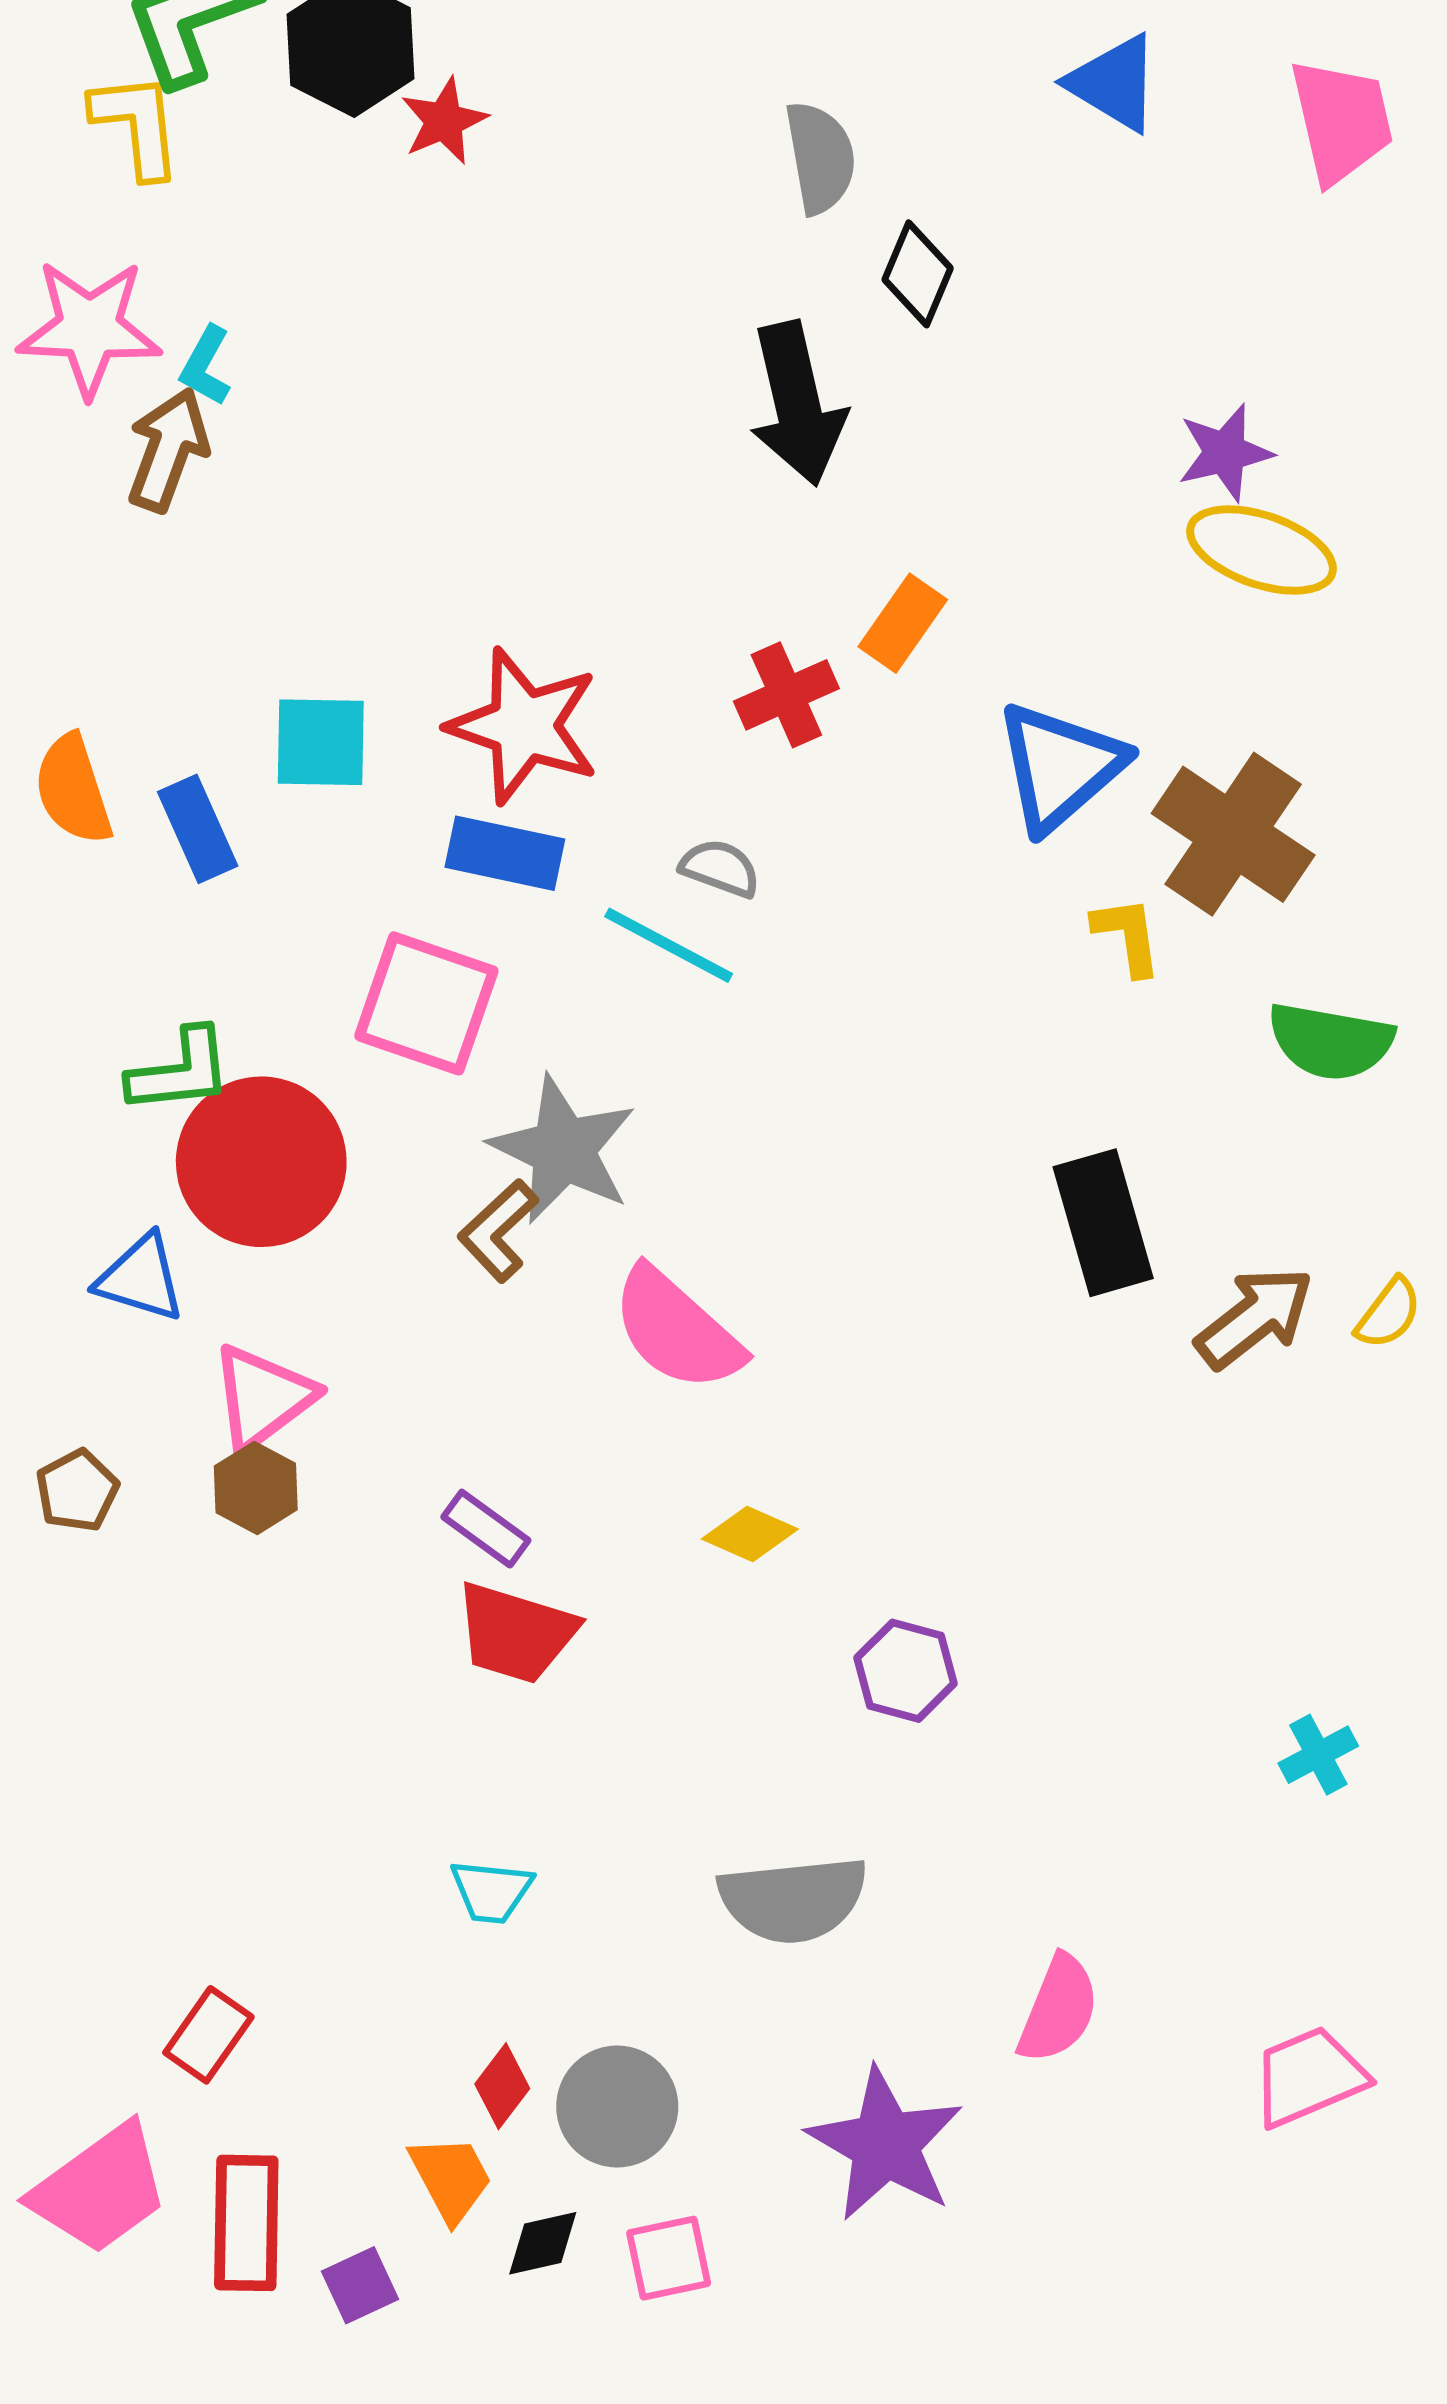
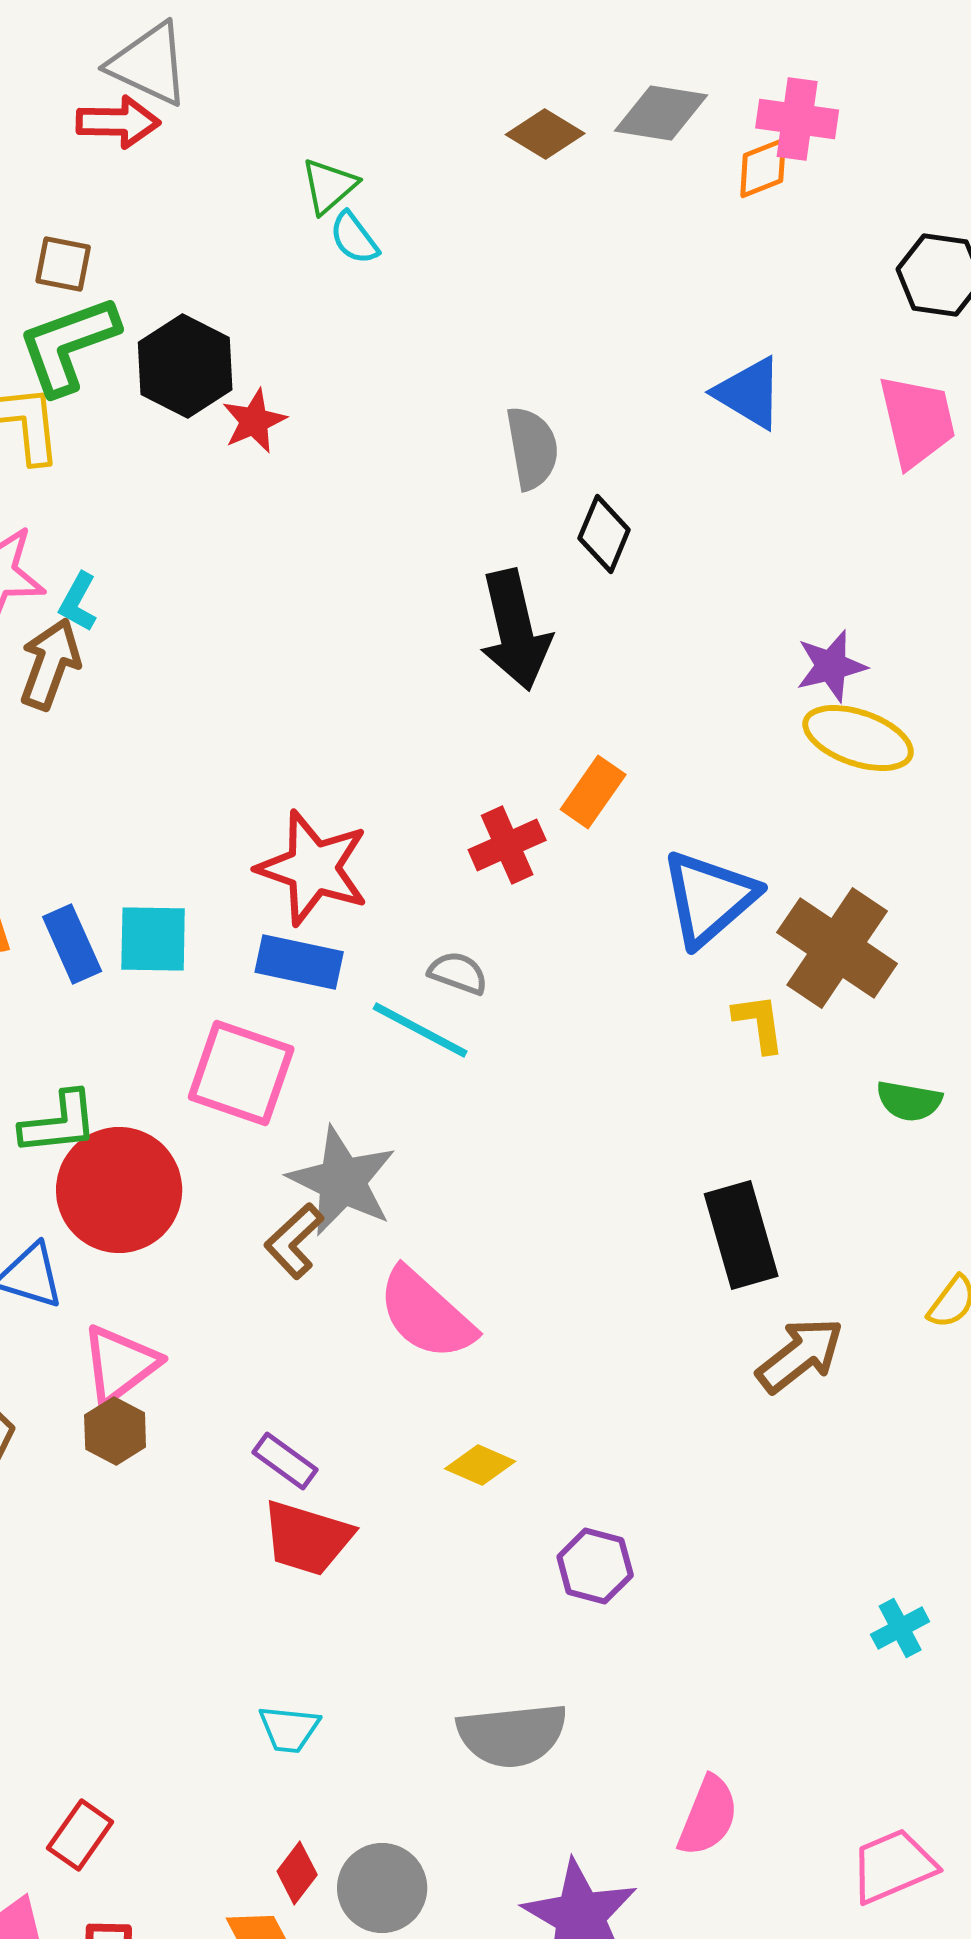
cyan square: (321, 742) -> (153, 939), moved
green semicircle: (1330, 1041) -> (909, 1101), size x0.7
brown arrow: (1255, 1317) -> (800, 1355), moved

